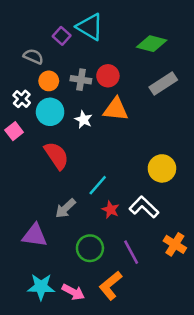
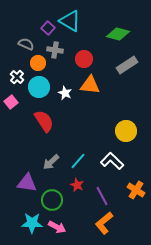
gray cross: (81, 80) -> (55, 50), moved
cyan line: (98, 185) -> (78, 161), moved
red star: (111, 210) -> (77, 185), moved
green circle: (90, 248) -> (52, 200), moved
orange L-shape: (111, 286) -> (104, 223), moved

